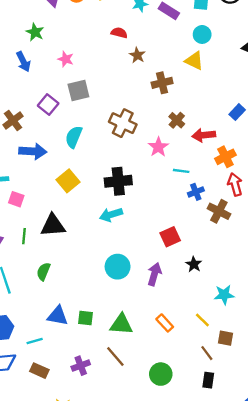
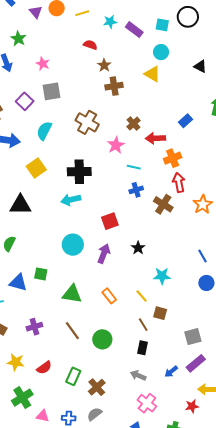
brown cross: (162, 83) -> (114, 86), moved
blue cross: (196, 192) -> (136, 190), moved
red square: (170, 237) -> (110, 221), moved
green square: (86, 318) -> (41, 274), moved
brown line: (115, 357) -> (72, 331), moved

